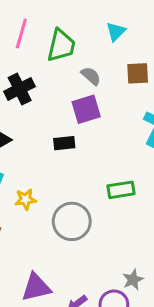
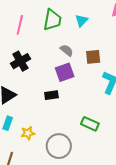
green trapezoid: (61, 45) -> (52, 20), moved
brown square: (138, 73) -> (93, 57), moved
green rectangle: (121, 190) -> (90, 124), turned 36

